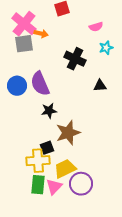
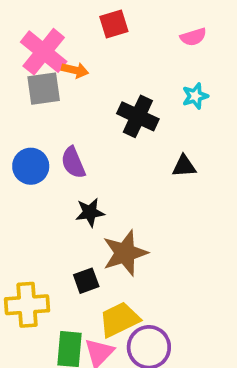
pink semicircle: (96, 27) -> (193, 37), moved
purple semicircle: (40, 84) -> (73, 163), size x0.7
yellow cross: (38, 161) -> (27, 305), moved

